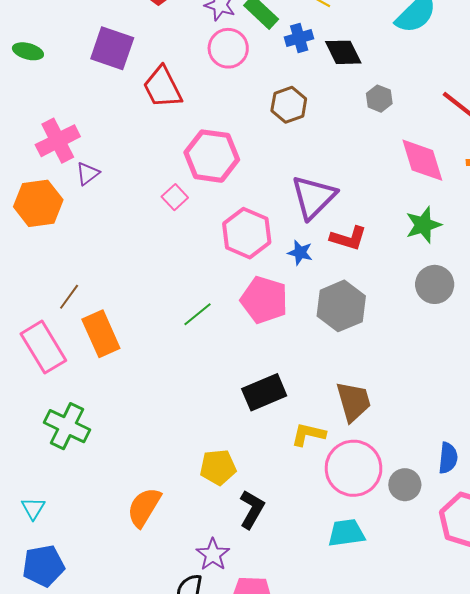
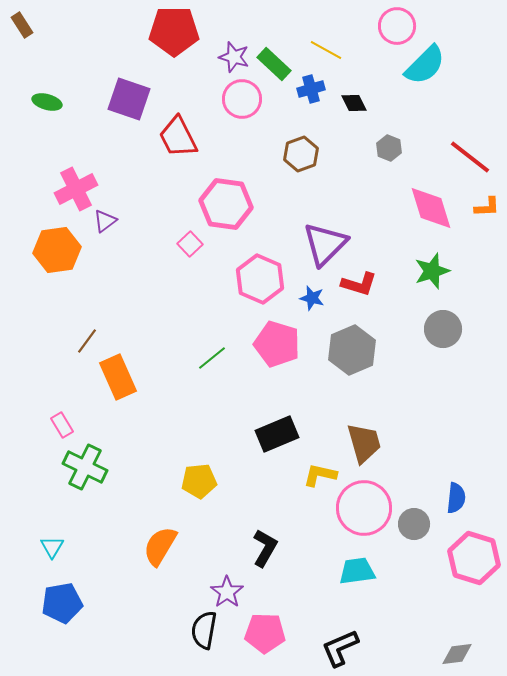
black diamond: (343, 52) -> (354, 103), size x0.7
pink rectangle: (43, 347) -> (62, 425), moved, size x0.5
yellow pentagon: (218, 467) -> (199, 481), moved

